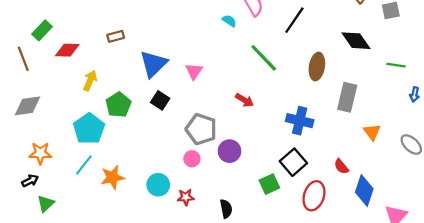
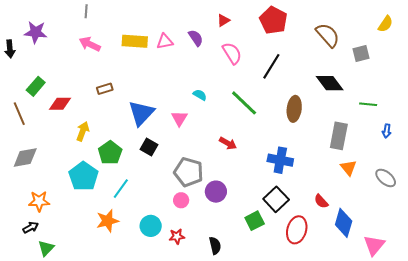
cyan semicircle: (229, 21) -> (200, 95), moved
gray rectangle: (347, 97) -> (339, 136), moved
cyan line: (84, 165) -> (121, 189), moved

